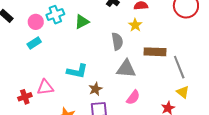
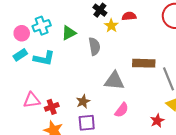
yellow star: (135, 25) -> (111, 26), moved
gray semicircle: (117, 41) -> (94, 46), moved
cyan L-shape: (77, 71) -> (44, 58), moved
red cross: (25, 97) -> (52, 107), moved

